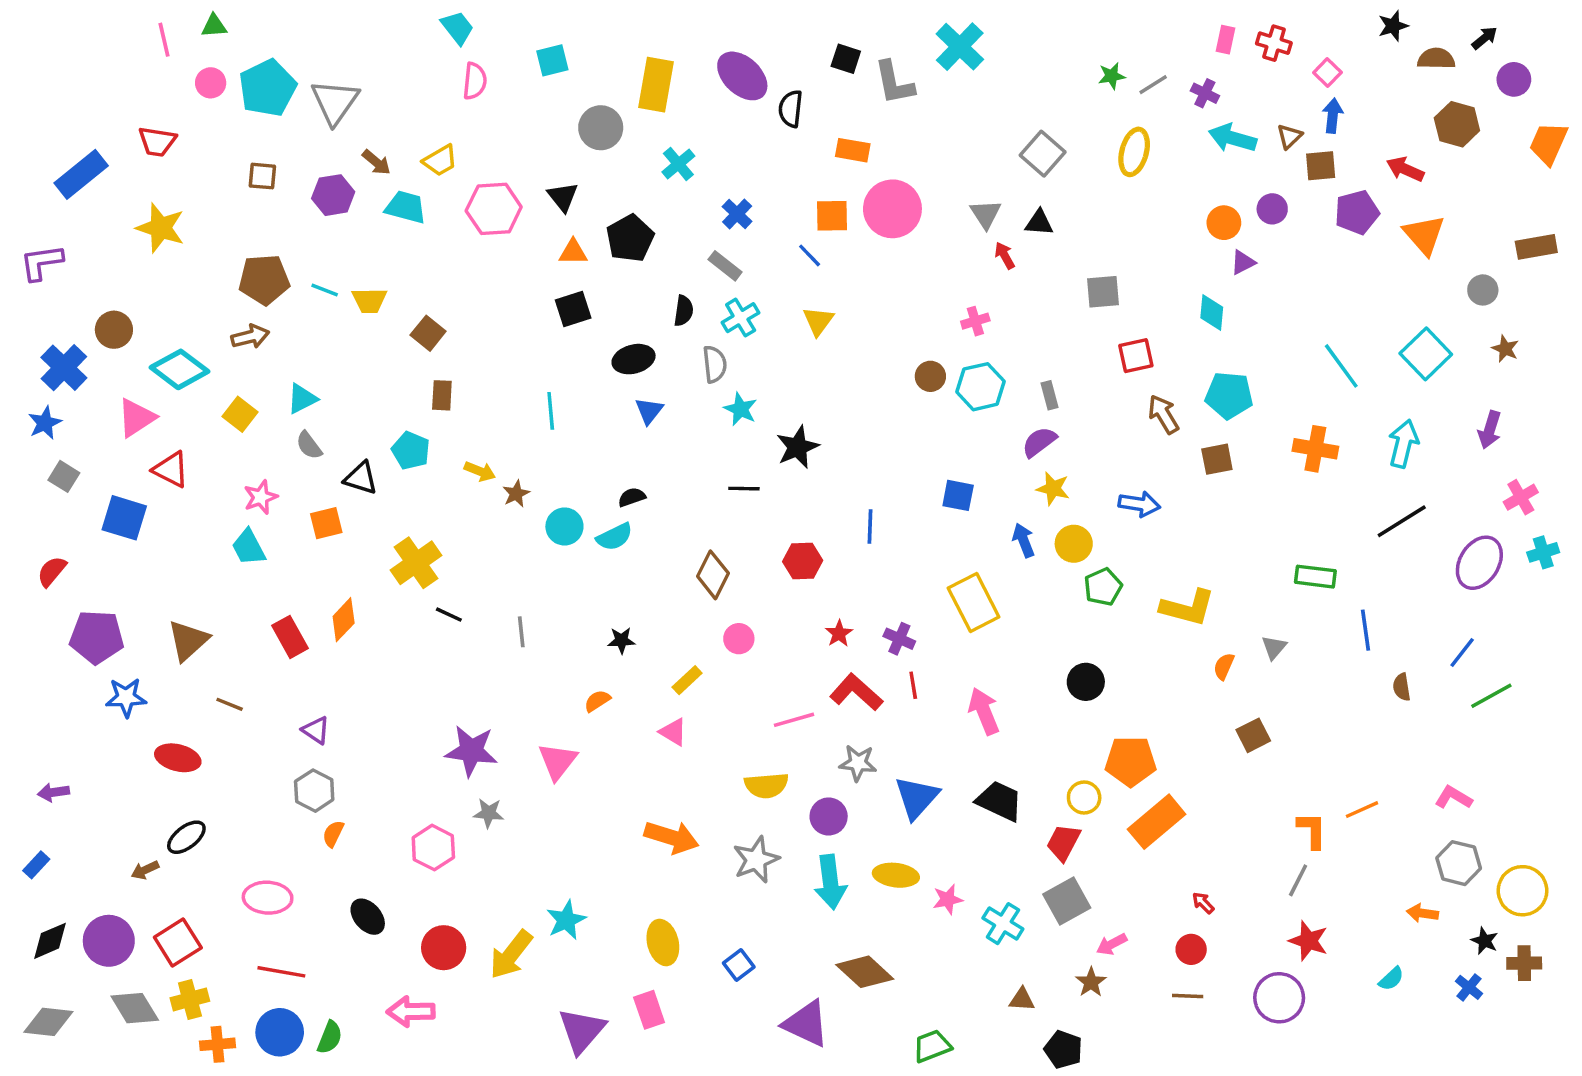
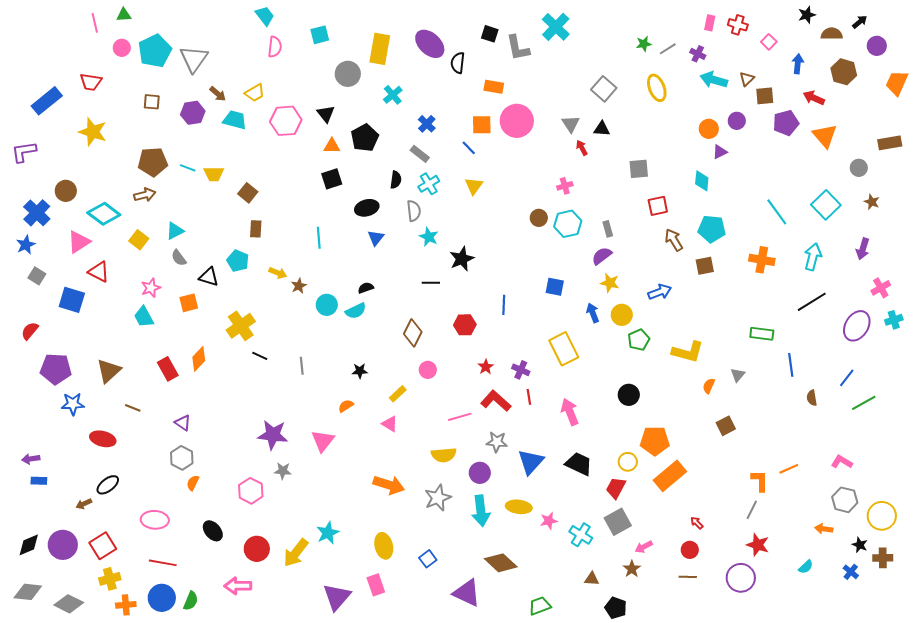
blue arrow: (1333, 116) -> (798, 64), moved
yellow ellipse: (1134, 152) -> (657, 88), turned -36
blue arrow: (1139, 504) -> (660, 292), turned -30
blue rectangle: (36, 865) -> (39, 481), moved, turned 49
gray diamond: (135, 1008) -> (69, 604), moved, turned -32

